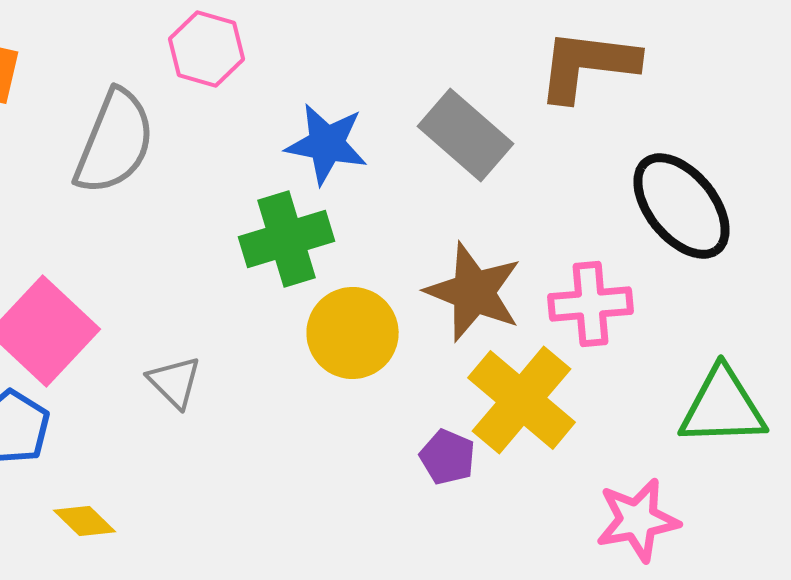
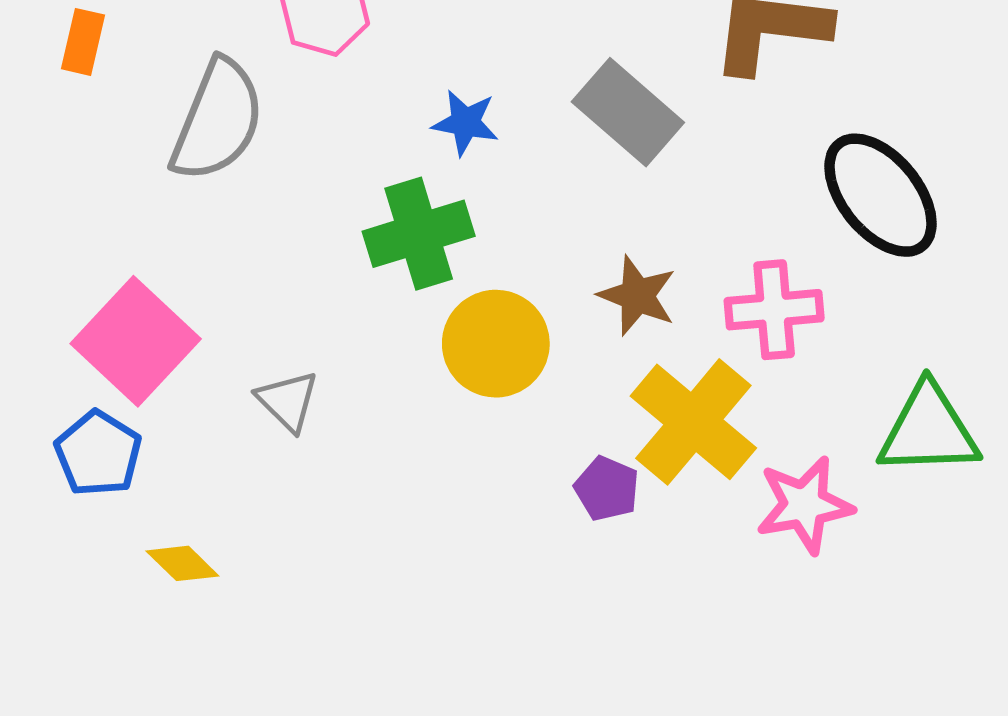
blue star: (327, 144) -> (465, 123), size x0.7
brown star: (474, 292) -> (637, 296), size x0.7
pink star: (638, 520) -> (804, 505), moved

